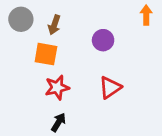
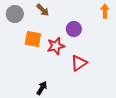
brown arrow: (54, 25) -> (43, 10), moved, turned -64
red star: (57, 87) -> (56, 46), moved

